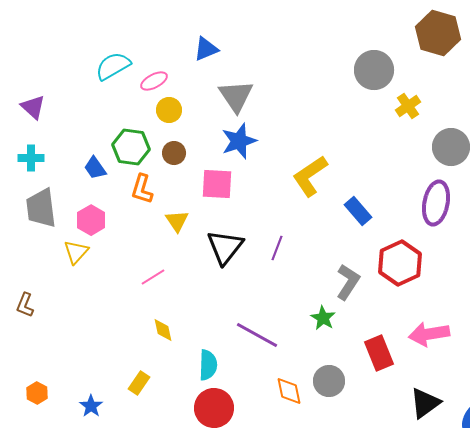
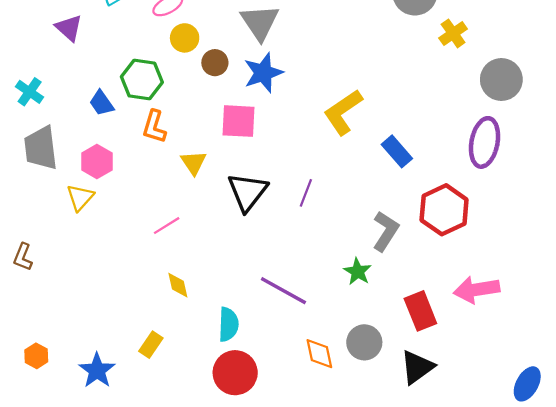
purple triangle: (33, 107) -> (69, 28), moved
brown circle: (174, 153) -> (215, 63), moved
cyan cross: (31, 158) -> (30, 92), turned 35
black triangle: (425, 403) -> (417, 367), moved
blue star: (91, 406) -> (97, 370), size x1.4

